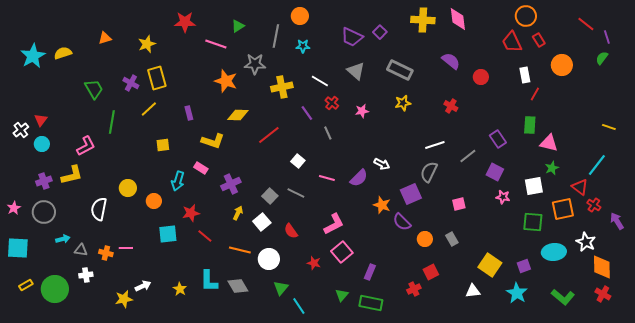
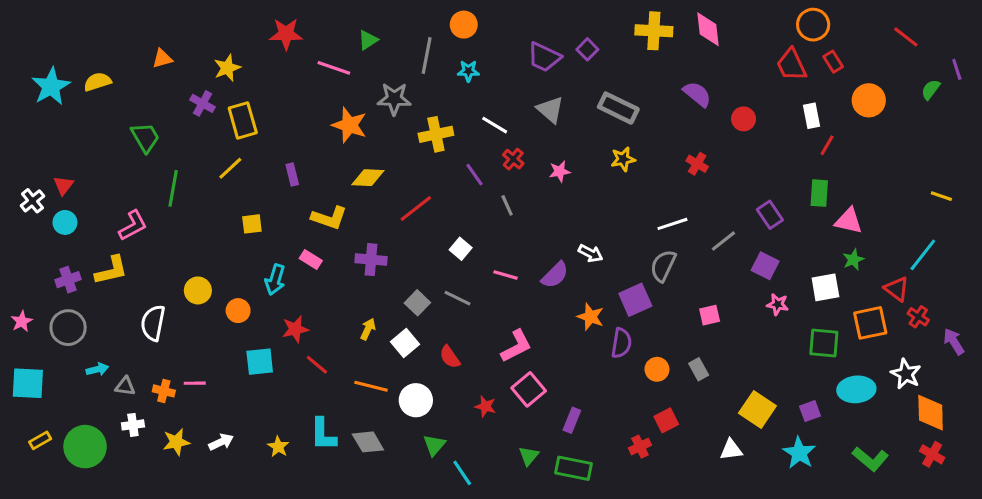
purple line: (607, 37) -> (957, 69), moved
purple cross: (131, 83) -> (203, 103), moved
purple cross: (231, 184) -> (371, 260), moved, turned 30
purple semicircle: (402, 222) -> (621, 343), turned -126
yellow star: (124, 299) -> (176, 442), moved

